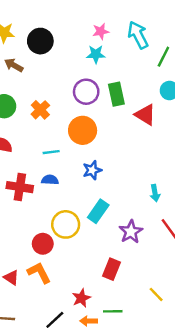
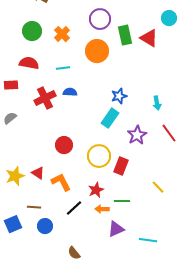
green rectangle: (116, 94) -> (125, 35), moved
cyan line: (51, 152) -> (63, 68), moved
blue star: (92, 170) -> (119, 96), moved
red cross: (20, 187) -> (45, 98), turned -35
yellow circle: (66, 224) -> (99, 156), moved
orange L-shape: (39, 273) -> (61, 182), moved

